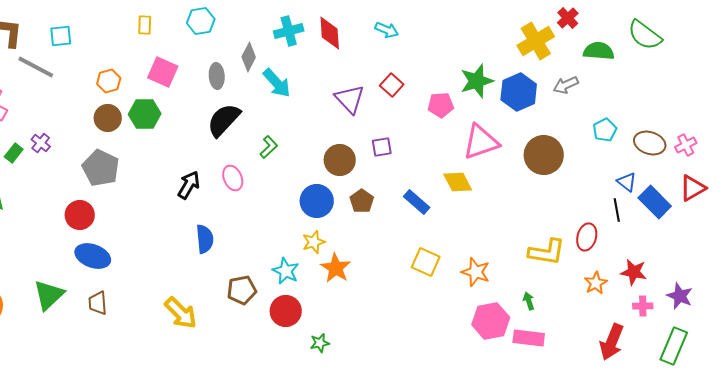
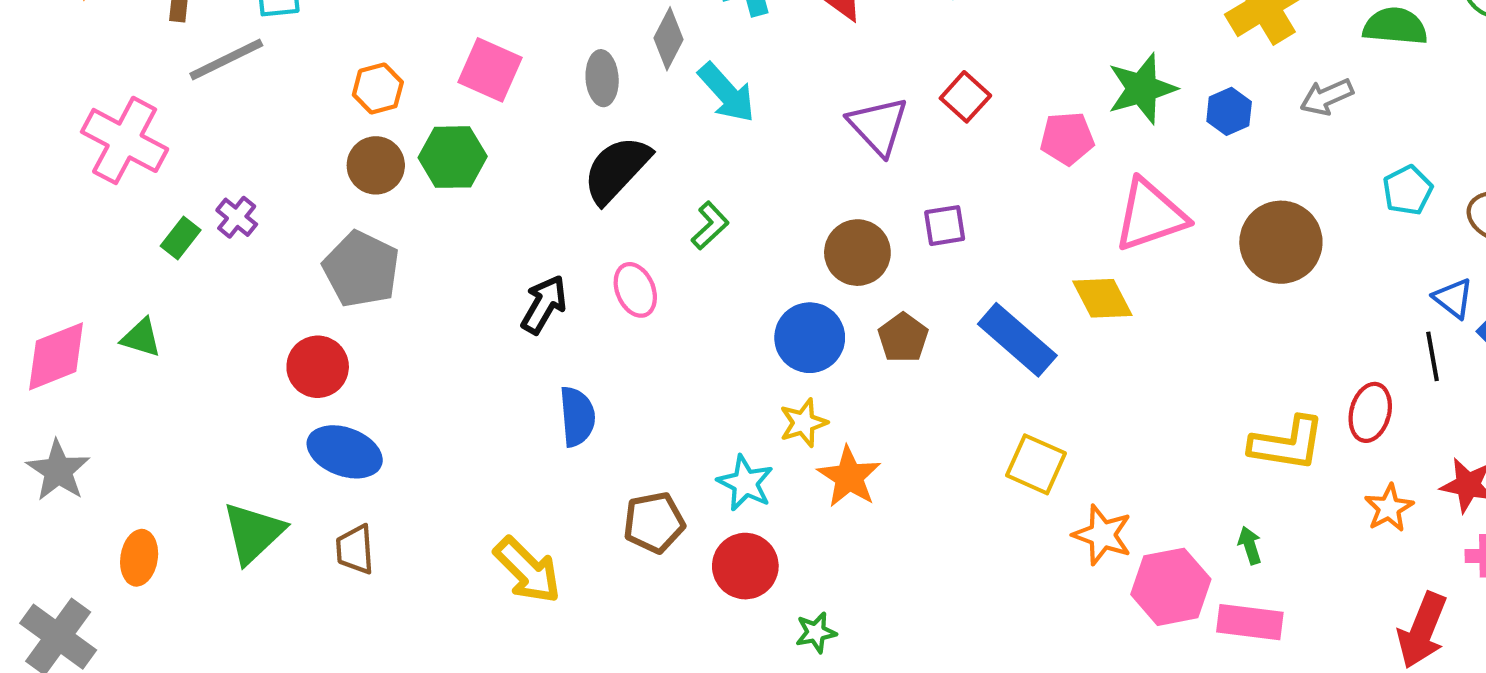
gray line: (36, 67) -> (226, 59), turned -54
blue hexagon: (519, 92) -> (1229, 111), size x0.6
blue rectangle: (417, 202) -> (1017, 340), size x1.4
orange star: (476, 272) -> (1102, 535), moved

